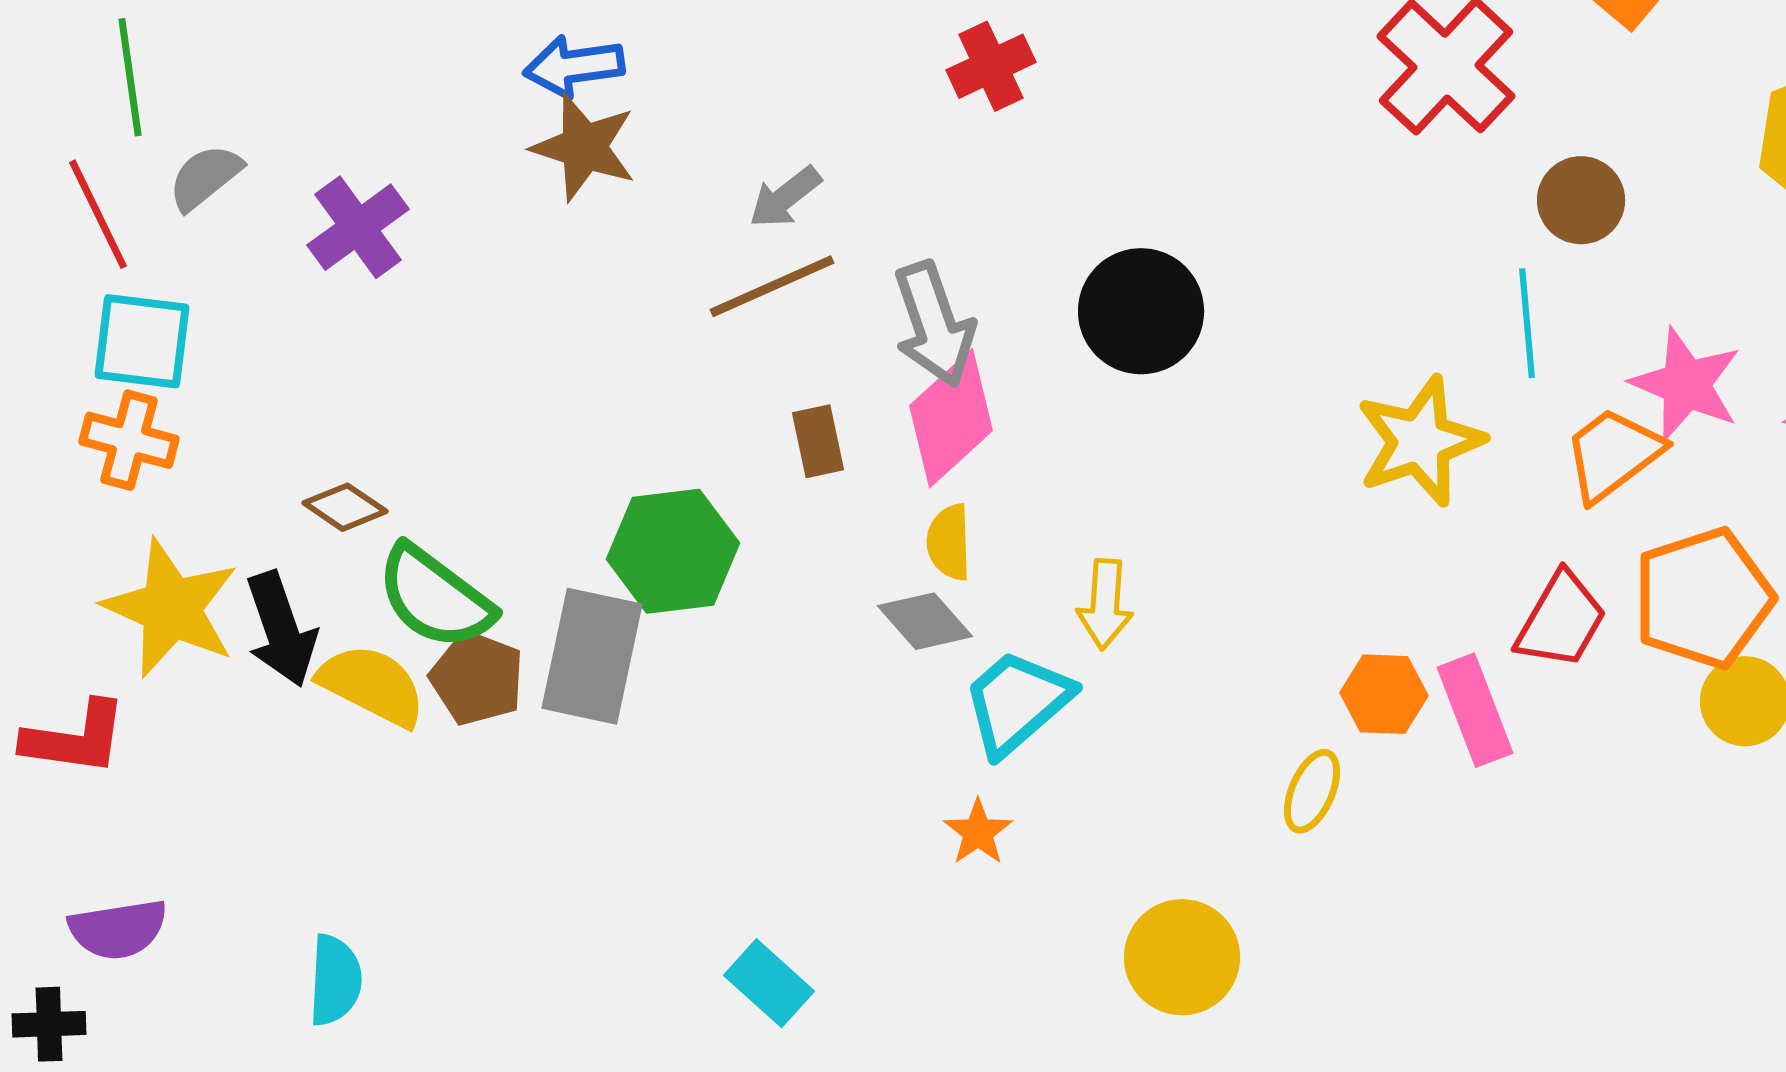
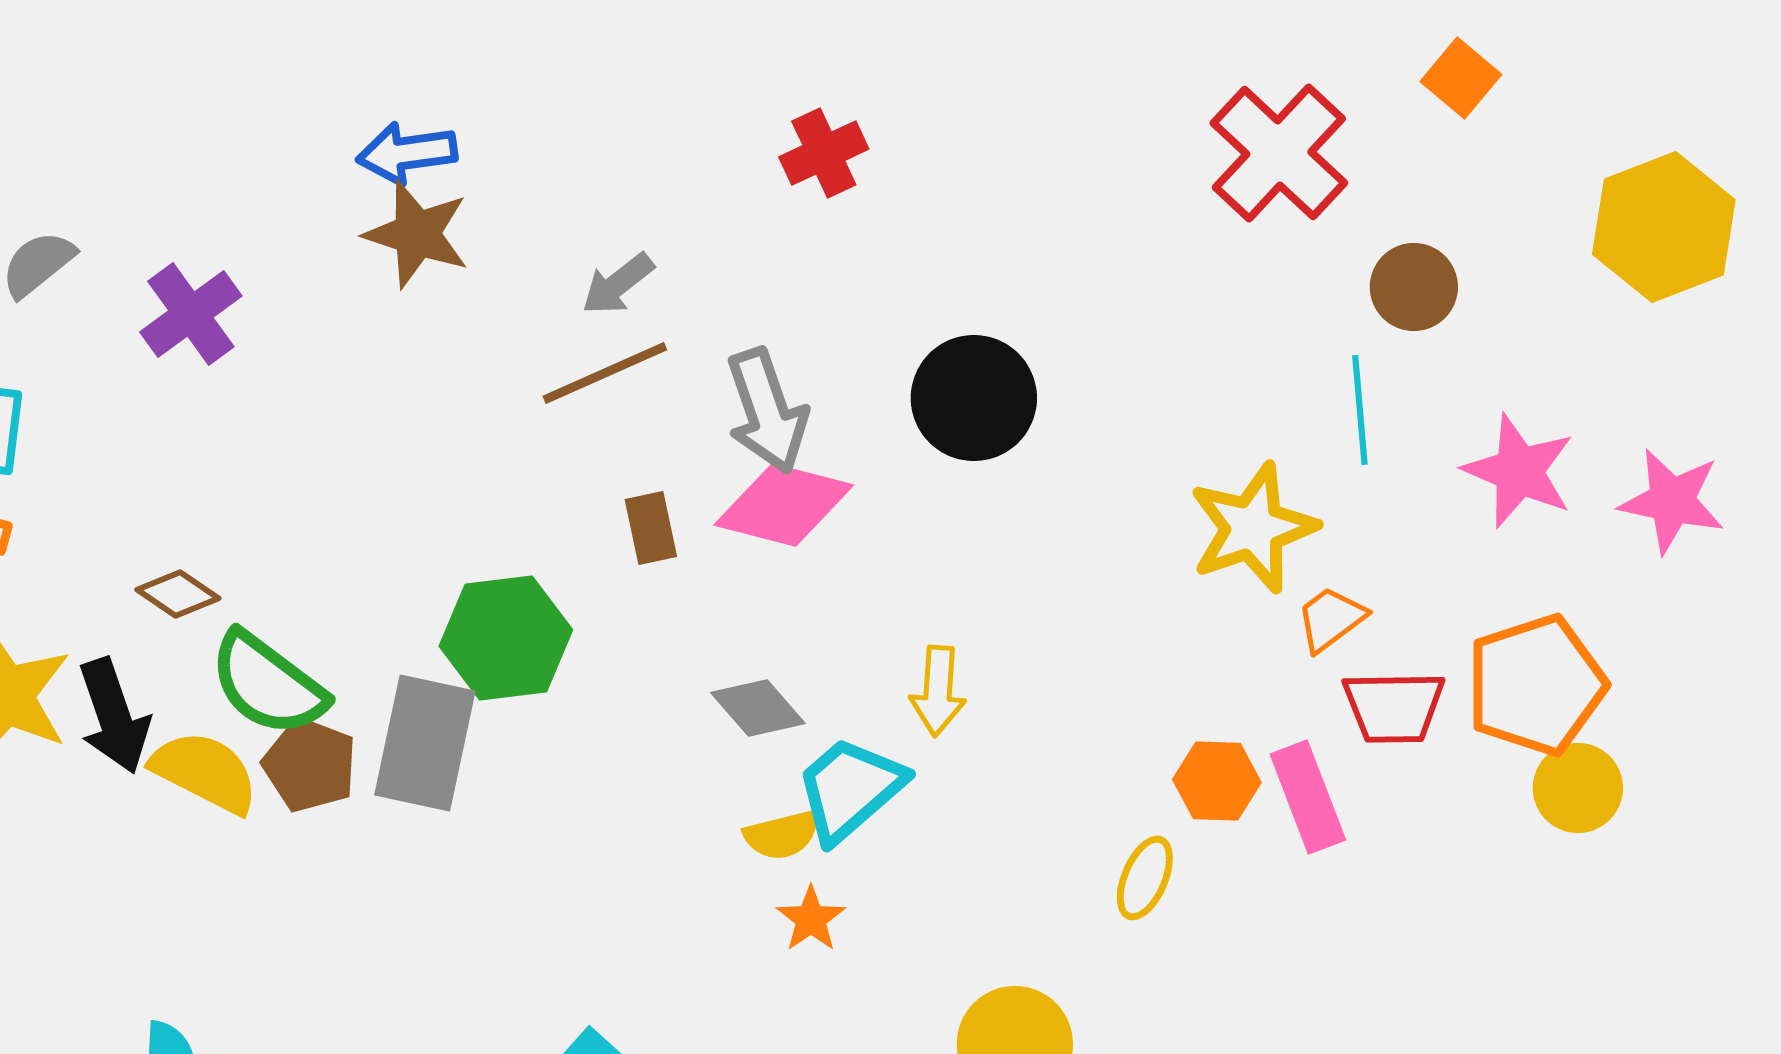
pink diamond: (951, 418) -> (784, 505), turned 57
orange trapezoid: (1613, 454) -> (1331, 619), moved, size x0.7
yellow semicircle: (949, 542) -> (782, 835), moved, turned -102
red trapezoid: (1561, 620) -> (1394, 707), turned 59

